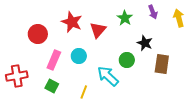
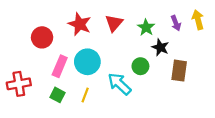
purple arrow: (153, 12) -> (176, 23), moved
green star: (125, 18) -> (146, 27), moved
red triangle: (98, 30) -> (114, 23), moved
cyan circle: (79, 56) -> (87, 62), size x1.5
yellow line: (84, 92) -> (85, 95), moved

